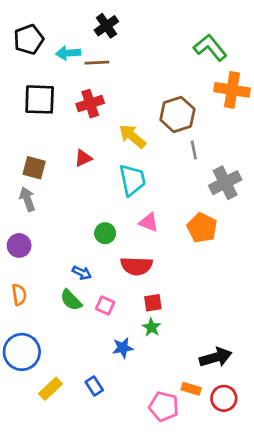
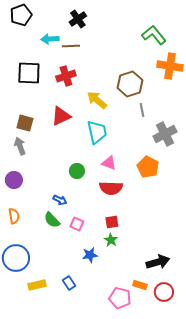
black pentagon: (29, 39) -> (21, 15), moved
red triangle: (83, 158) -> (61, 116), size x1.5
red semicircle: (136, 266) -> (111, 188), moved
yellow rectangle: (50, 389) -> (37, 285), turned 30

